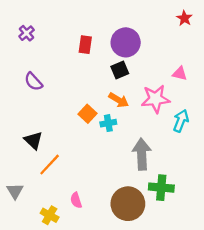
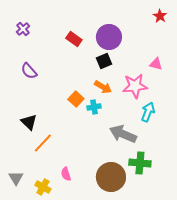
red rectangle: (85, 45) -> (74, 39), turned -63
cyan arrow: (181, 121) -> (148, 112), moved
gray arrow: (142, 154) -> (123, 134), turned -64
gray triangle: (15, 191) -> (16, 178), moved

